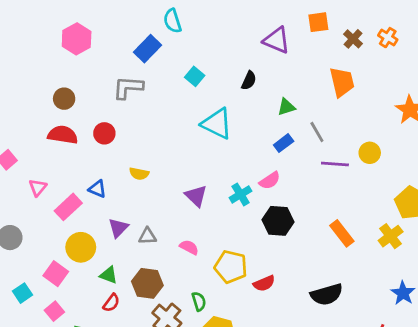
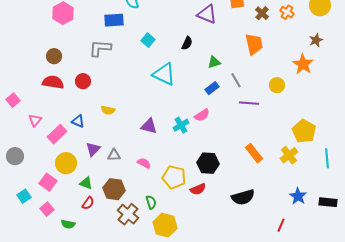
blue rectangle: (147, 49) -> (114, 20), turned 42
yellow circle: (370, 153) -> (277, 85), moved
purple triangle: (196, 196) -> (149, 126), turned -30
black hexagon: (278, 221) -> (208, 163), moved

